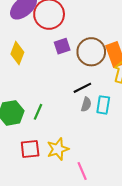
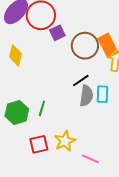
purple square: (62, 46) -> (57, 33), moved
gray semicircle: (86, 104) -> (86, 96), size x1.5
pink line: (82, 171) -> (90, 159), turned -36

